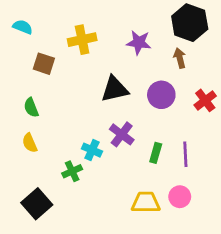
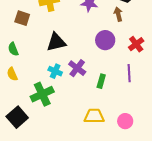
black triangle: (115, 89) -> (56, 42), moved
cyan cross: (92, 150) -> (55, 71), moved
purple line: (185, 154) -> (129, 73), moved
green cross: (72, 171) -> (42, 94), size x1.6
pink circle: (180, 197) -> (125, 121), moved

